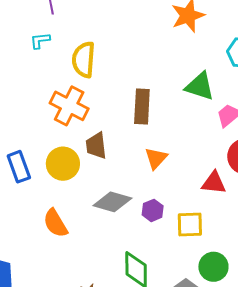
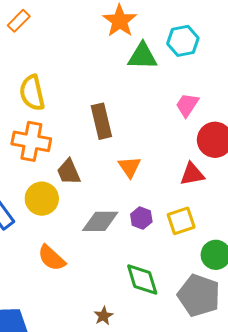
green triangle: (200, 86) -> (142, 56), moved

